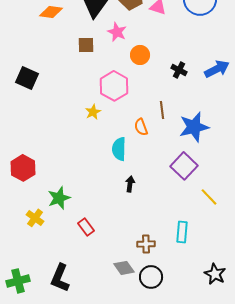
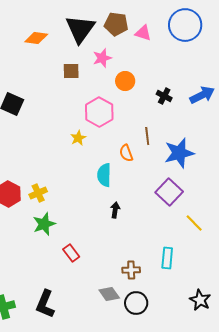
pink star: (117, 32) -> (102, 58), turned 30
yellow cross: (35, 218) -> (38, 193), moved, turned 30

